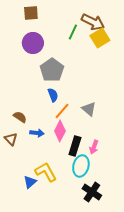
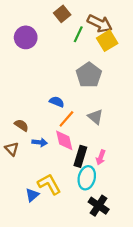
brown square: (31, 13) -> (62, 14), moved, turned -35
purple circle: (33, 43) -> (26, 37), moved
gray pentagon: (52, 70) -> (89, 75), moved
blue semicircle: (53, 95) -> (57, 102), turned -48
pink diamond: (60, 131) -> (64, 140), turned -40

